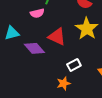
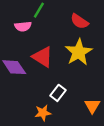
white rectangle: (74, 65) -> (58, 93), turned -32

